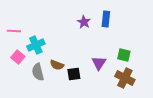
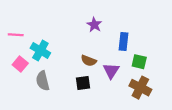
blue rectangle: (106, 19) -> (123, 42), moved
cyan cross: (36, 45) -> (40, 51), turned -36
brown semicircle: (57, 65) -> (89, 61), moved

